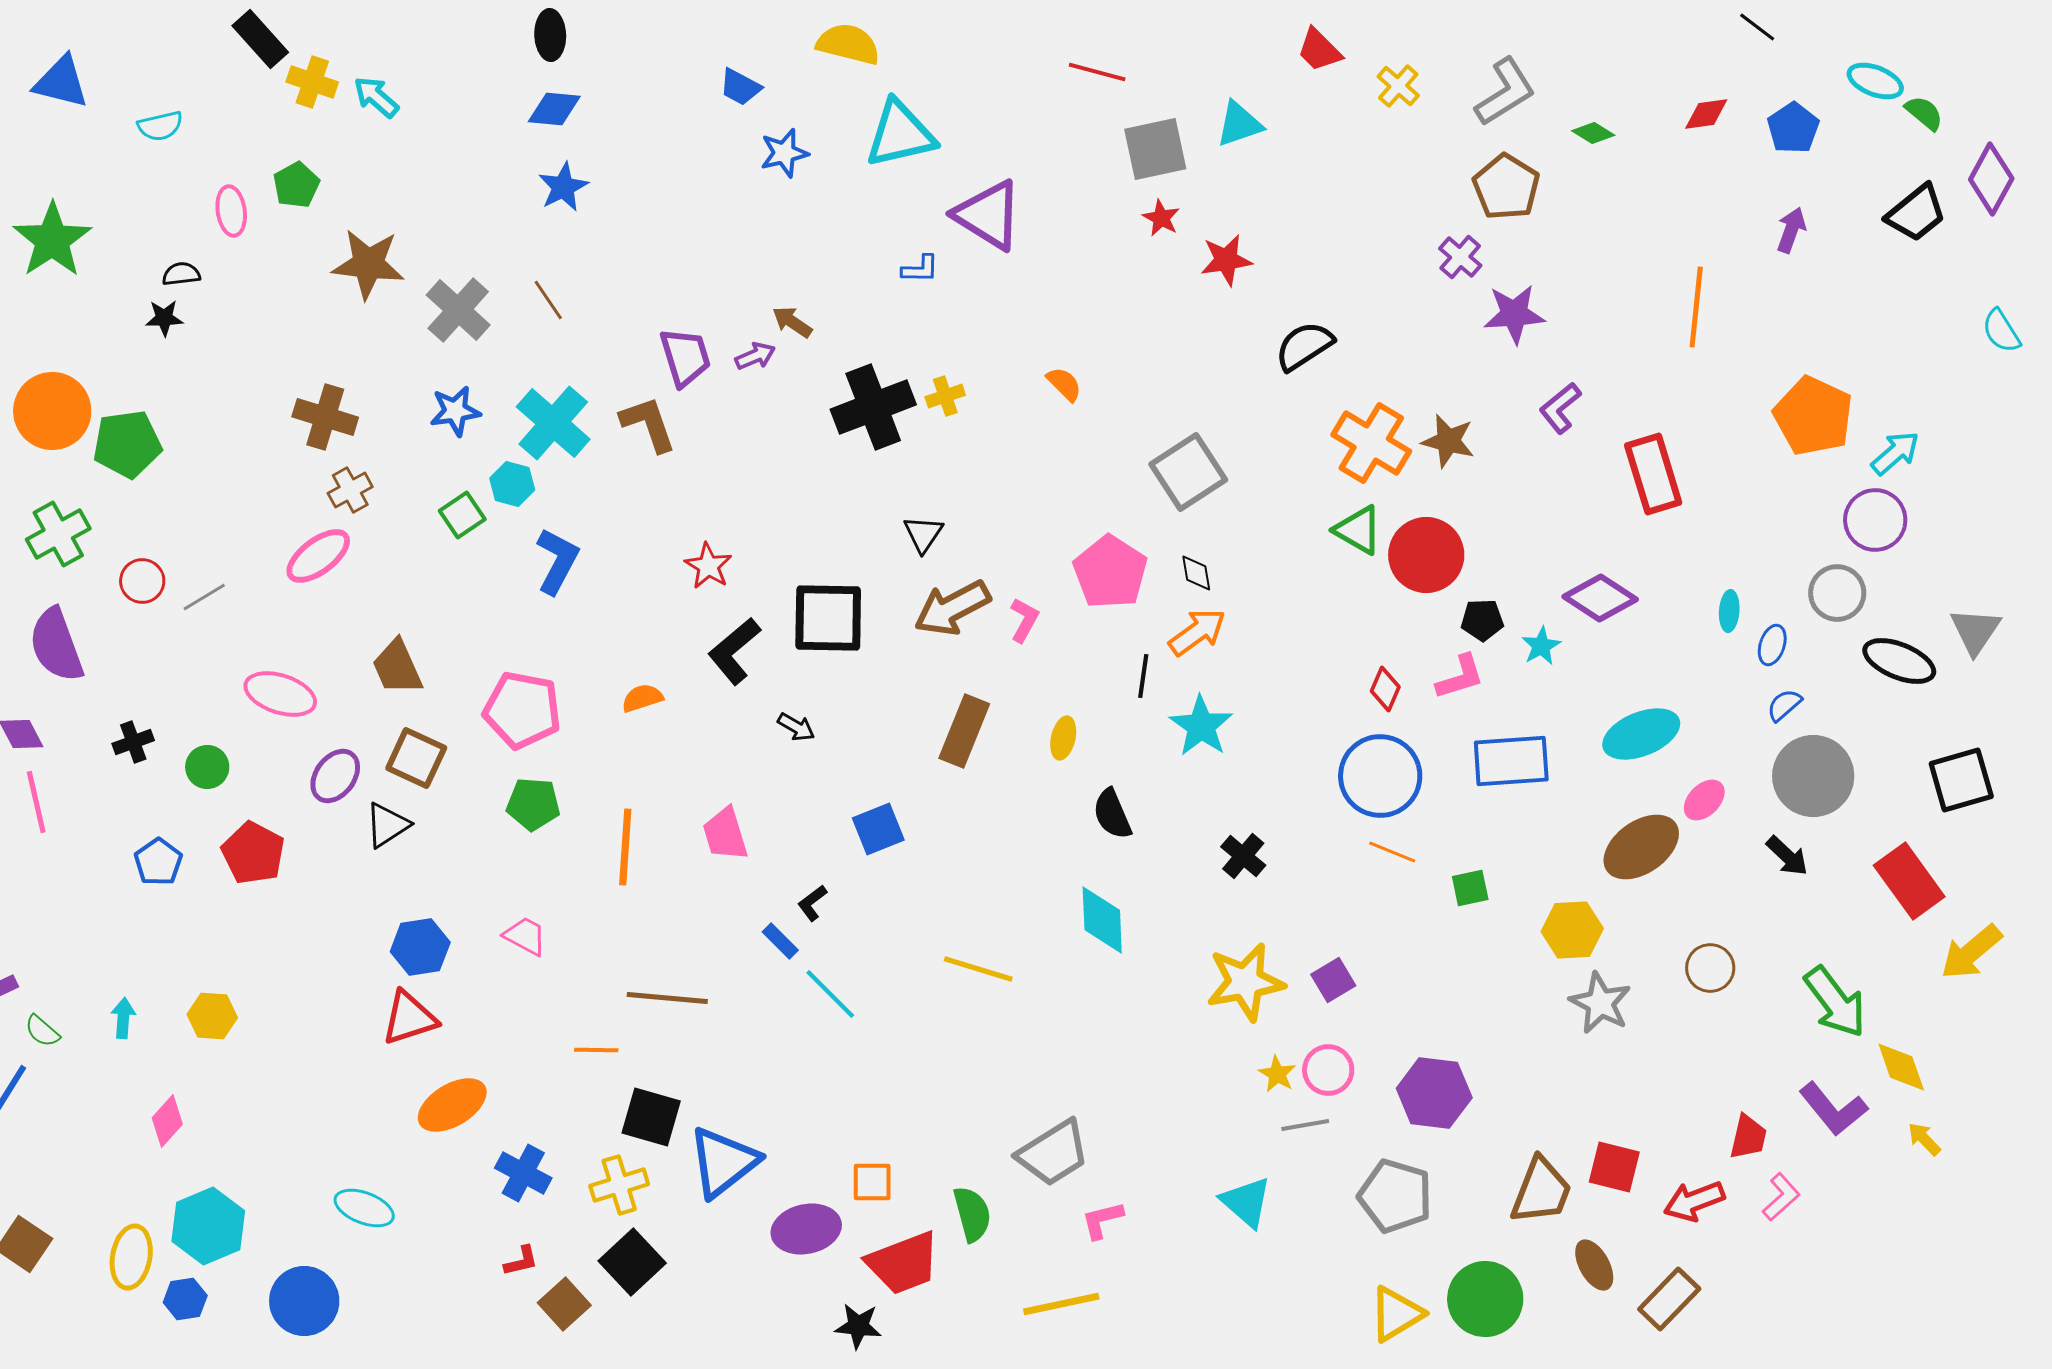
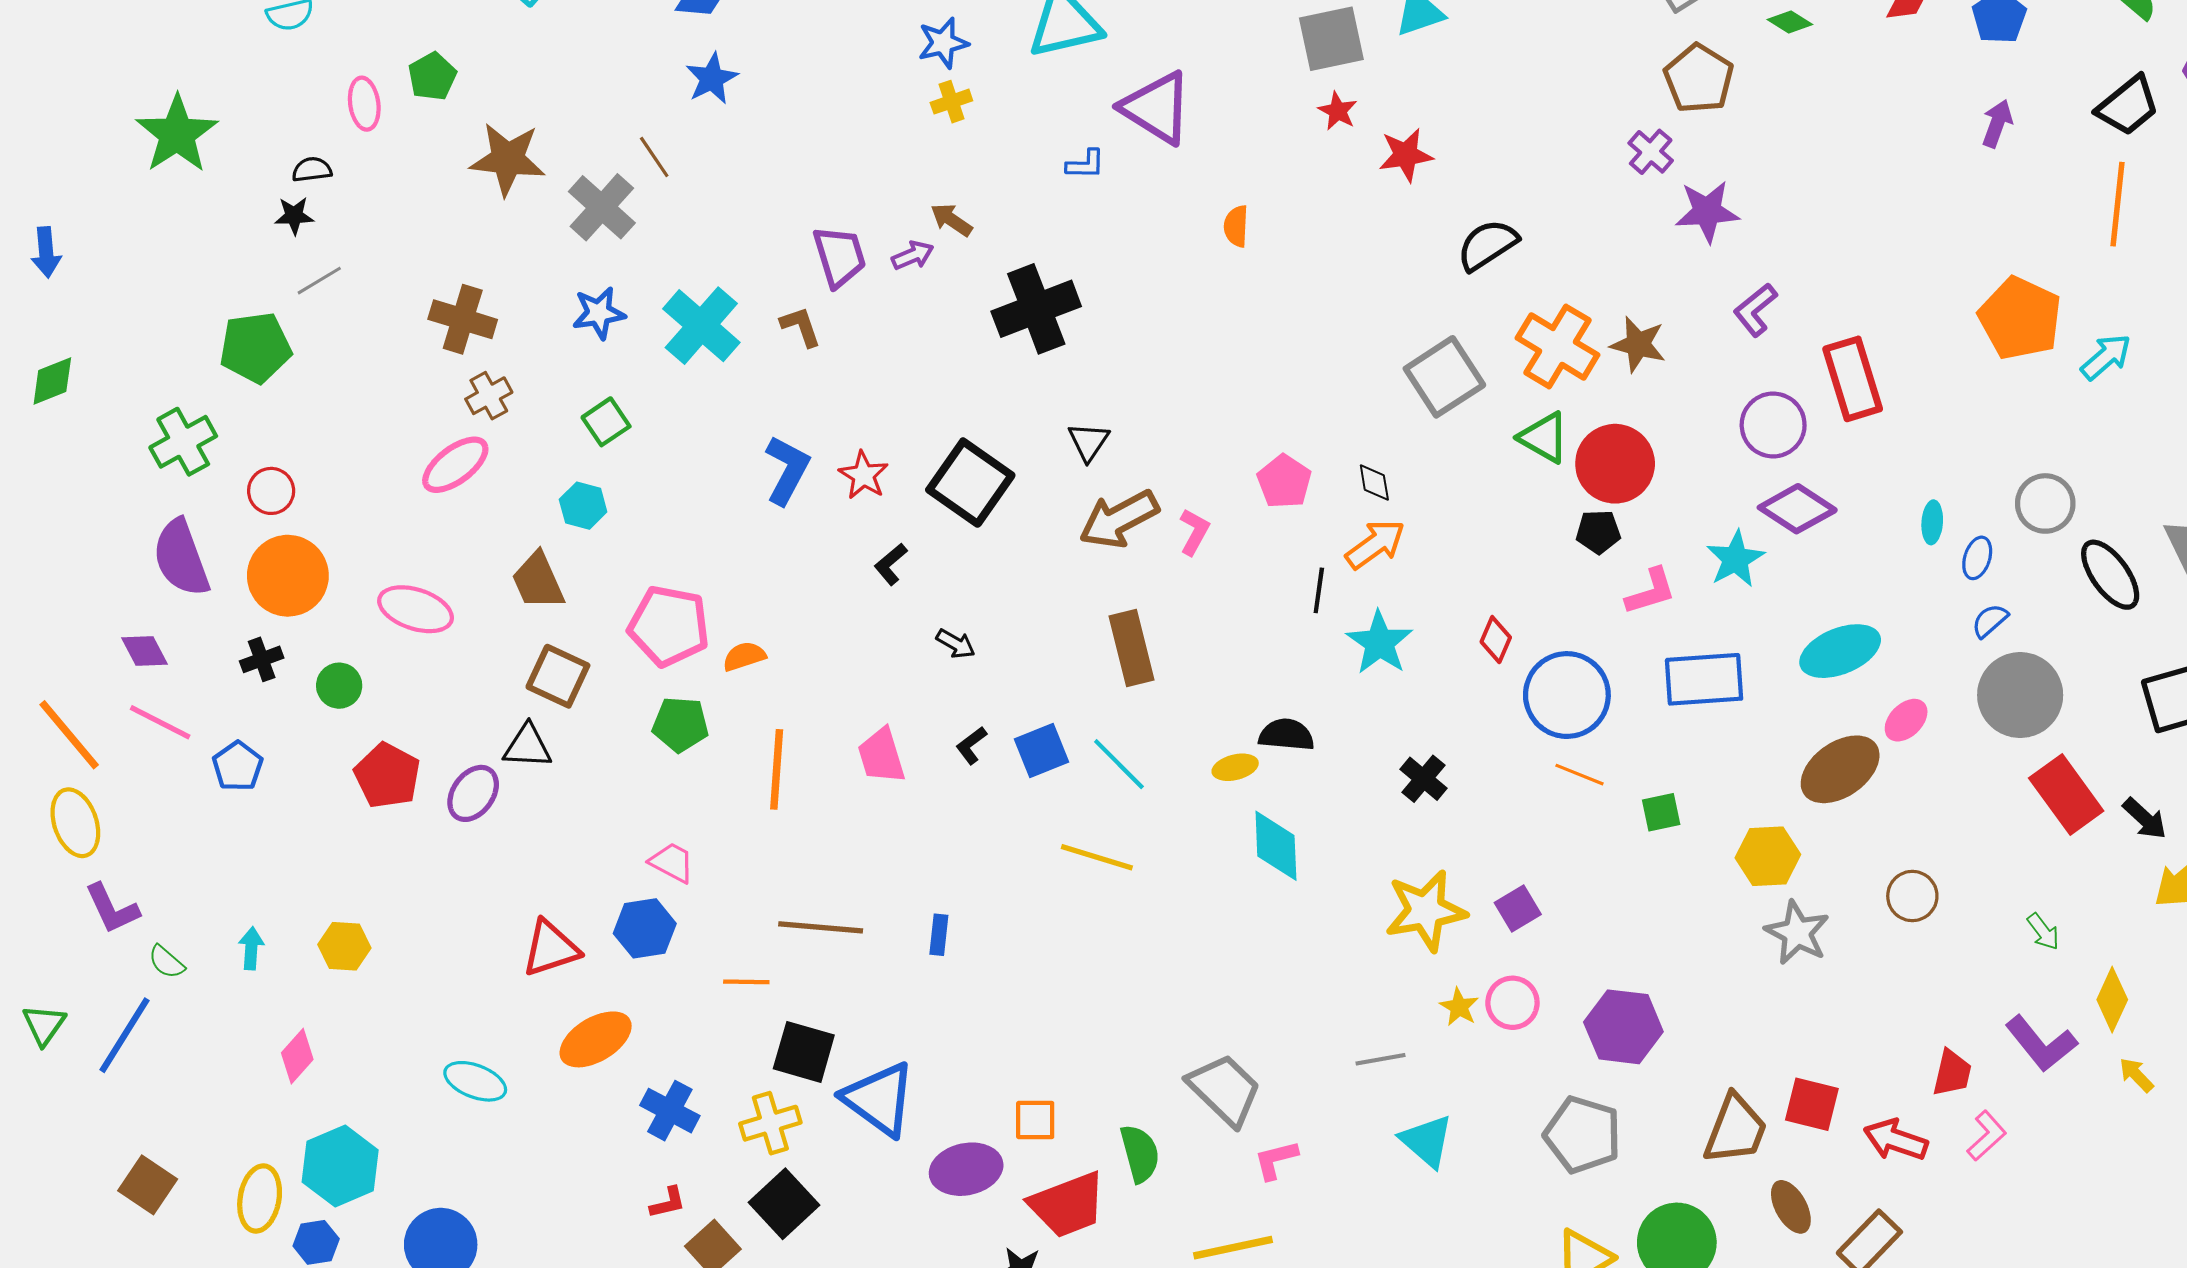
brown line: (548, 300) -> (654, 157), moved
orange line: (1696, 307) -> (2117, 204), moved
orange semicircle: (1064, 384) -> (1236, 226), moved, turned -132
yellow cross: (945, 396) -> (951, 102), moved
orange circle: (52, 411) -> (288, 576), moved
brown L-shape: (648, 424) -> (801, 327), size x0.7
gray square: (1188, 472) -> (1444, 377), moved
cyan hexagon: (512, 484) -> (583, 506), moved
purple circle: (1875, 520) -> (1773, 425), moved
blue L-shape: (557, 561) -> (787, 470), moved
pink pentagon: (1110, 572) -> (1284, 482), size x0.7
gray line: (204, 597) -> (319, 281), moved
black square: (828, 618) -> (970, 483), moved, turned 34
black pentagon: (1482, 620) -> (1598, 532), moved
cyan star: (1541, 646) -> (1735, 559), size x1.4
black L-shape: (734, 651) -> (891, 564), size x0.6
black ellipse: (1899, 661) -> (2110, 575), turned 32
red diamond: (1385, 689) -> (1496, 640), moved
orange semicircle: (642, 698) -> (744, 656), moved
brown rectangle: (964, 731) -> (1131, 648), turned -36
yellow ellipse: (1063, 738) -> (1235, 767), moved, turned 63
purple ellipse: (335, 776) -> (473, 793), moved
pink line: (36, 802) -> (160, 722), turned -50
black semicircle: (1112, 814) -> (1286, 735), turned 118
black triangle: (387, 825) -> (528, 746), turned 36
black arrow: (1787, 856) -> (2145, 819), moved
blue pentagon: (158, 862) -> (238, 766), moved
red rectangle: (1909, 881) -> (2066, 794), moved
black L-shape: (812, 903) -> (971, 745), moved
blue rectangle: (780, 941) -> (939, 935), moved, turned 51
blue hexagon: (420, 947) -> (645, 928), moved
yellow line: (978, 969) -> (1097, 857), moved
cyan line: (830, 994) -> (1119, 764), moved
green arrow: (1835, 1002) -> (2043, 932), size x0.5
yellow diamond: (1901, 1067) -> (2112, 1000), turned 44
gray line: (1305, 1125) -> (1381, 1059), moved
gray trapezoid: (1053, 1153) -> (1225, 1090), turned -104
blue triangle: (723, 1162) -> (879, 1099), turned -46
red arrow: (1694, 1201) -> (1896, 1140), turned 40
cyan ellipse: (364, 1208) -> (475, 1081), moved

